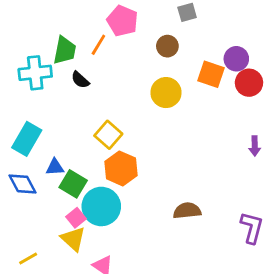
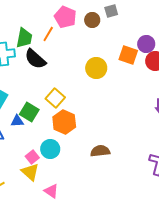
brown circle: (167, 46) -> (92, 20), moved
black semicircle: (80, 80) -> (35, 59), size x1.6
green square: (73, 184) -> (29, 112), moved
cyan circle: (101, 206) -> (50, 149), size x0.7
brown semicircle: (187, 211) -> (100, 151), moved

